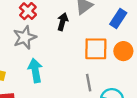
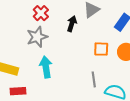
orange square: (96, 49) -> (101, 49), size x0.7

